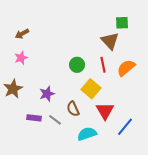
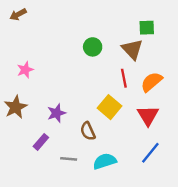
brown arrow: (22, 34) -> (18, 14), moved
green circle: (77, 65) -> (93, 47), moved
red triangle: (105, 111) -> (148, 116), moved
purple rectangle: (34, 118) -> (41, 142), turned -56
gray line: (55, 120) -> (69, 159), moved, turned -32

